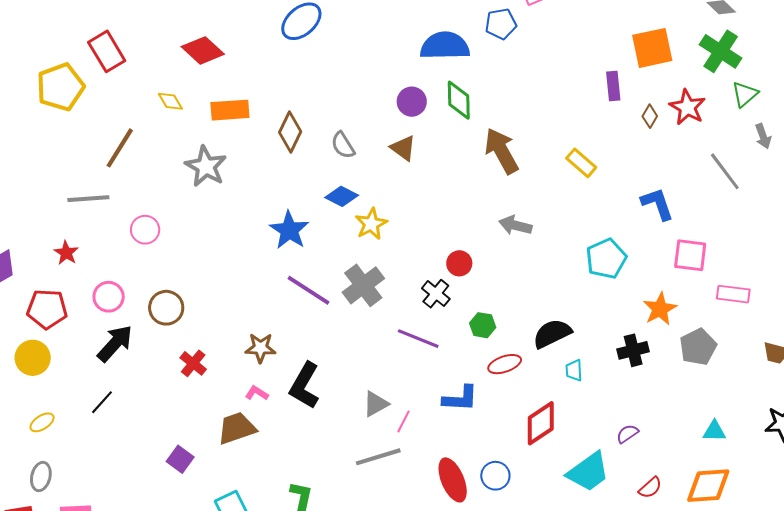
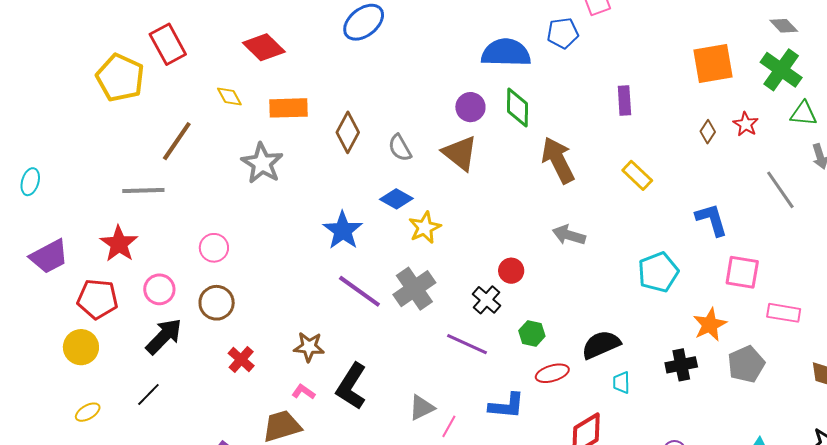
purple rectangle: (613, 86) -> (624, 100), moved
yellow pentagon: (60, 87) -> (120, 78), turned -30
green triangle: (745, 94) -> (804, 114), turned 44
red star: (687, 107) -> (746, 124), size x0.7
brown triangle: (403, 148) -> (460, 153), size x1.4
pink circle: (145, 230) -> (214, 248), moved
red star: (66, 253) -> (119, 244), size x1.5

